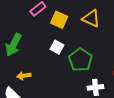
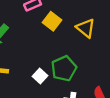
white square: (57, 47) -> (40, 76), moved

